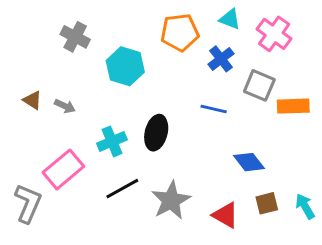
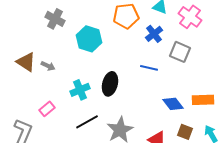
brown triangle: (32, 100) -> (26, 62), size x1.5
orange rectangle: (293, 106) -> (203, 100), moved
pink rectangle: (63, 169) -> (47, 109), size x0.6
brown square: (267, 203) -> (185, 132), turned 35

